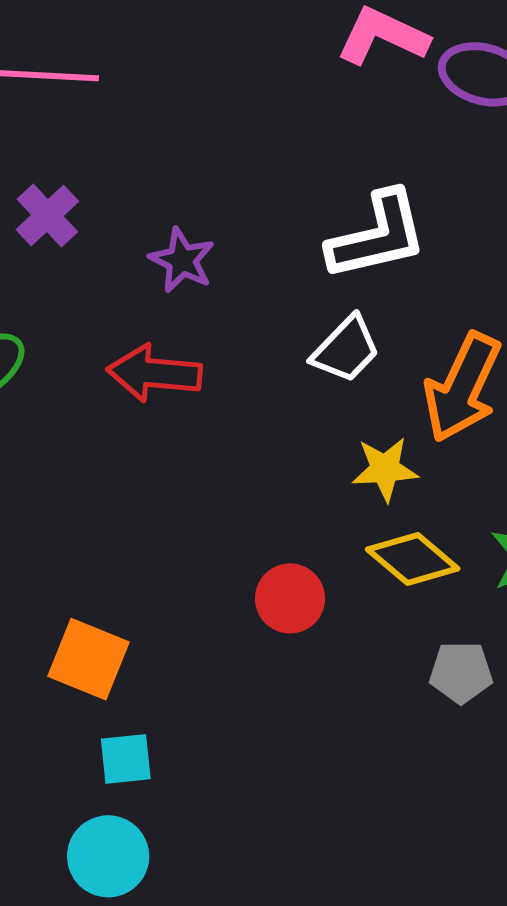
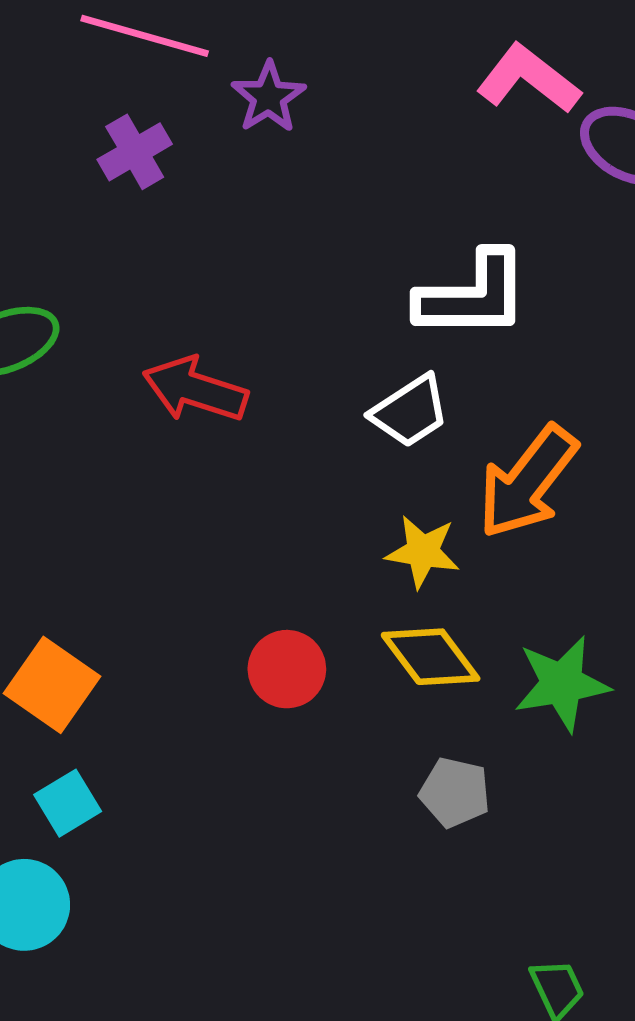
purple cross: (47, 216) -> (135, 152), moved
purple star: (182, 260) -> (269, 97), moved
cyan square: (126, 759) -> (68, 803), turned -38

